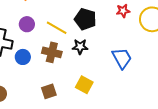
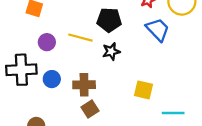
brown cross: (52, 52) -> (84, 85), moved
blue trapezoid: (122, 58) -> (158, 30), moved
yellow square: (84, 85) -> (144, 90), moved

